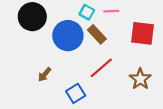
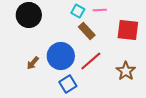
blue circle: (68, 36) -> (61, 56), moved
brown arrow: (45, 75) -> (33, 63), moved

